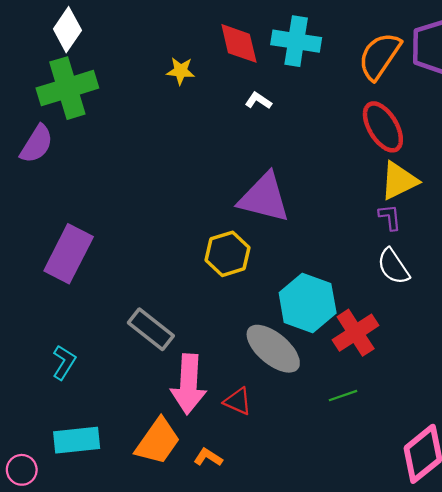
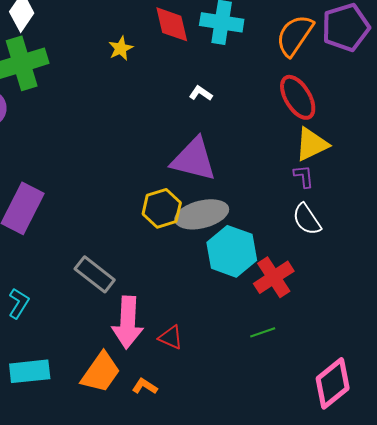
yellow star: (181, 71) -> (121, 48), turned -30
white L-shape: (258, 101) -> (201, 93), moved
gray ellipse: (273, 349) -> (202, 214), moved, turned -54

